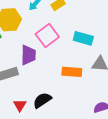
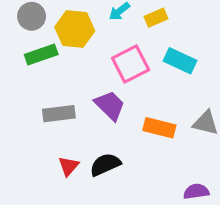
cyan rectangle: (83, 38) -> (180, 61), moved
purple trapezoid: (28, 55) -> (110, 105), moved, turned -55

